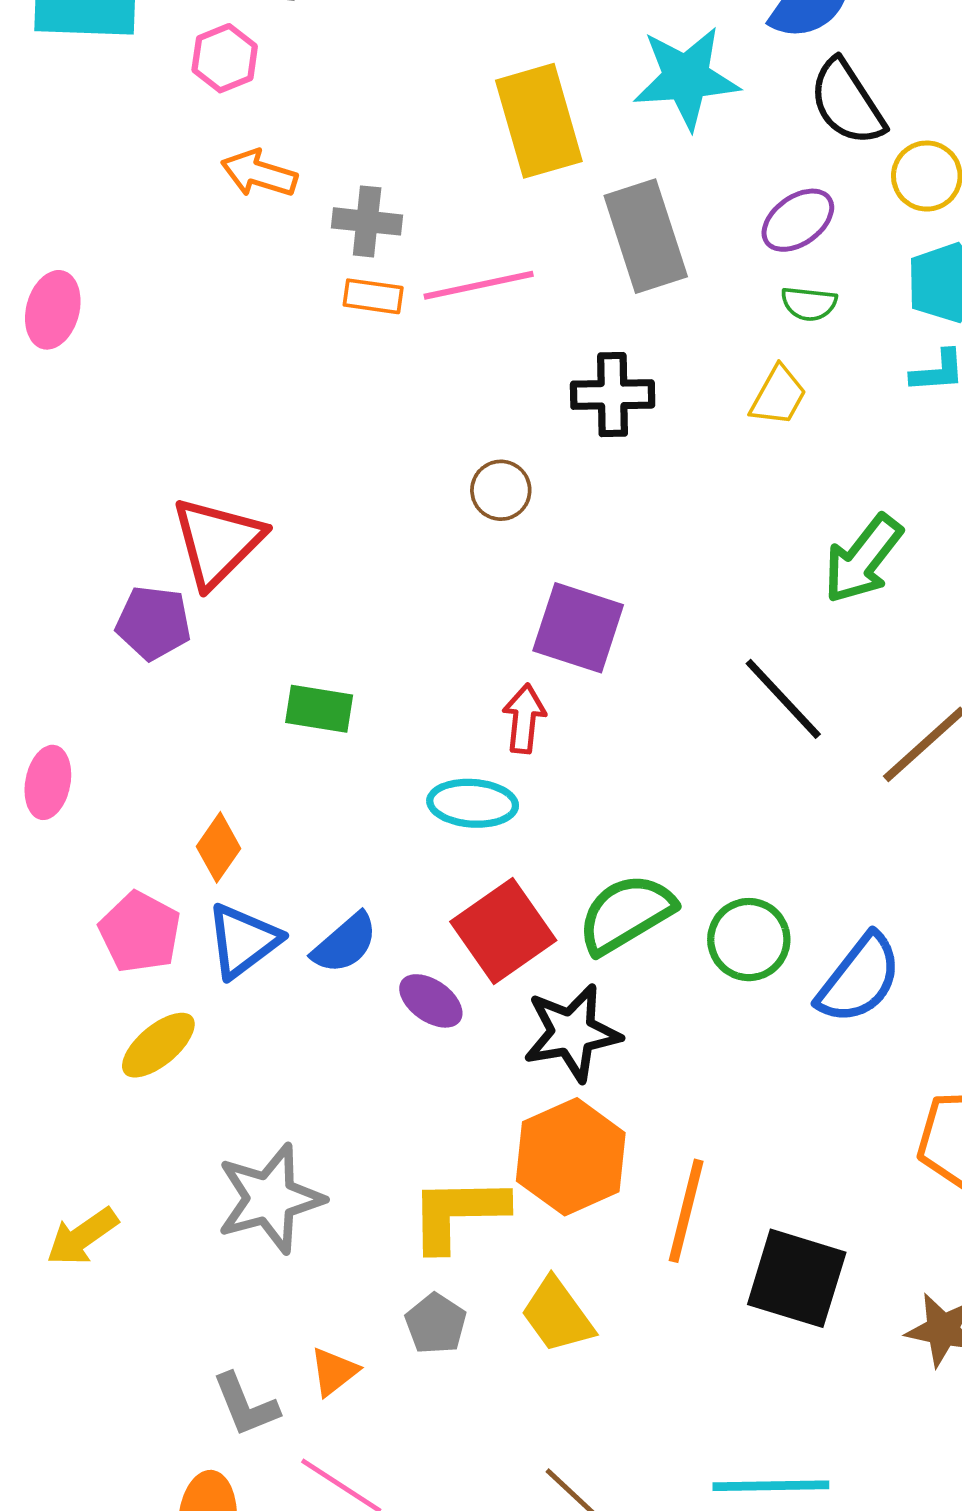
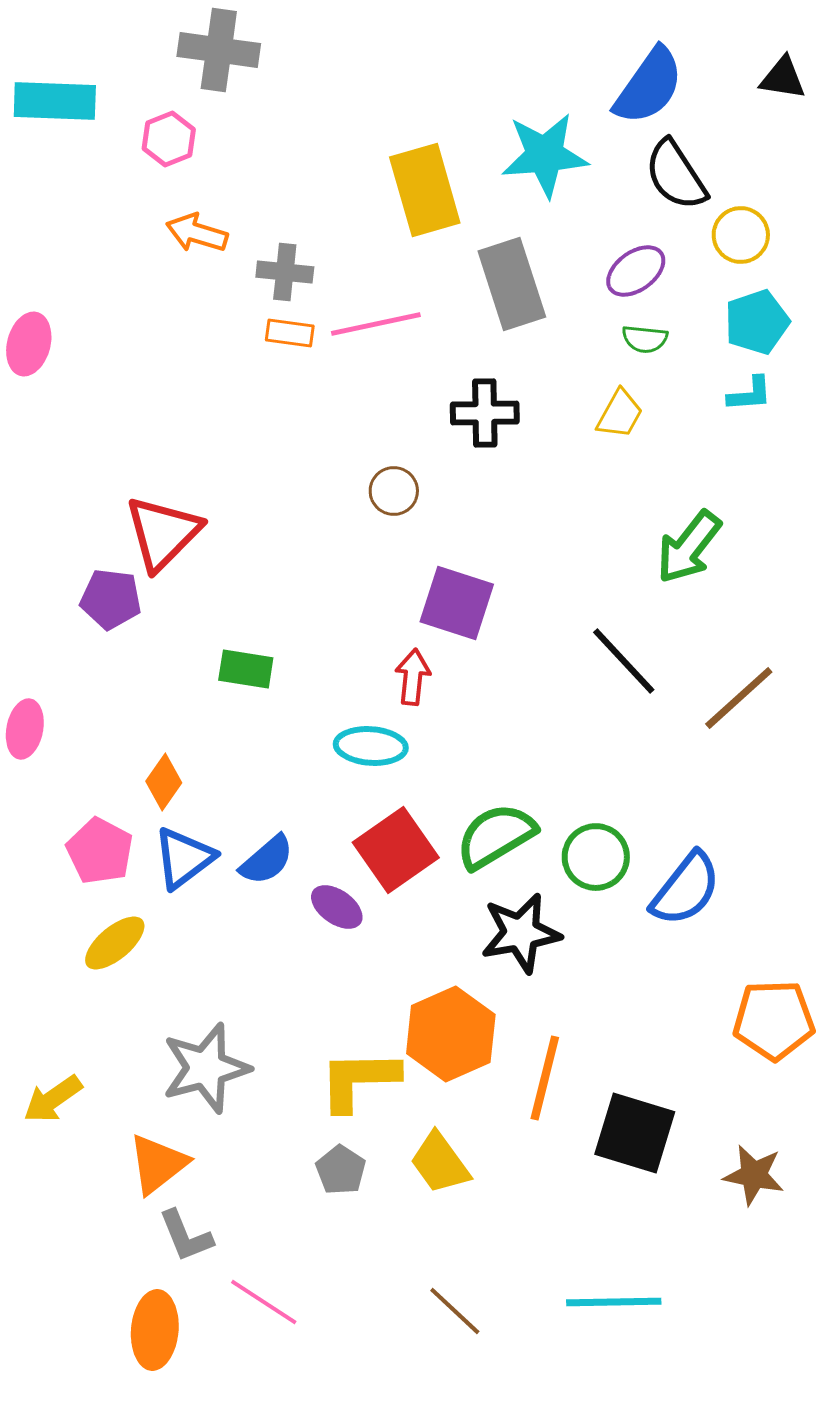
black star: (572, 1033) -> (521, 933), moved
orange triangle: (334, 1372) -> (158, 1164), moved, size x1.5

